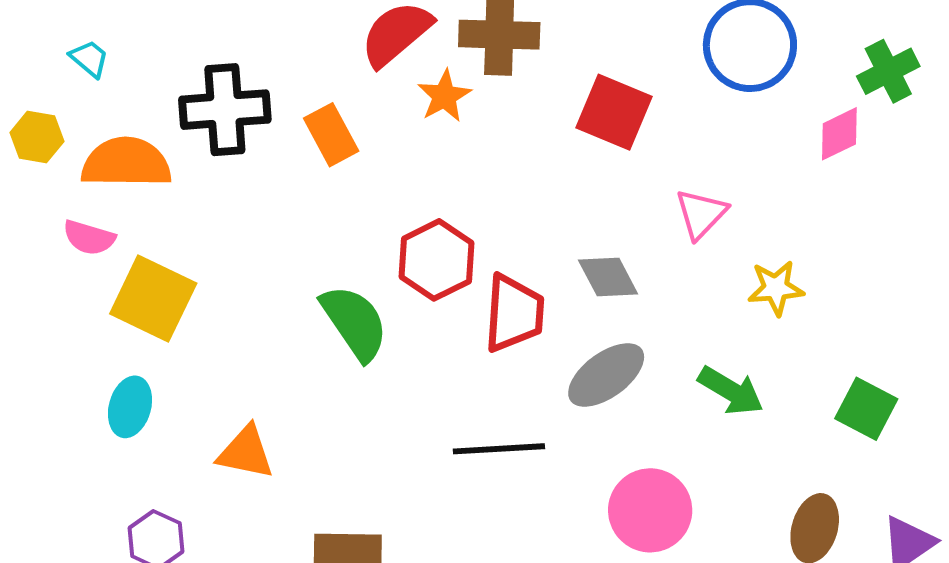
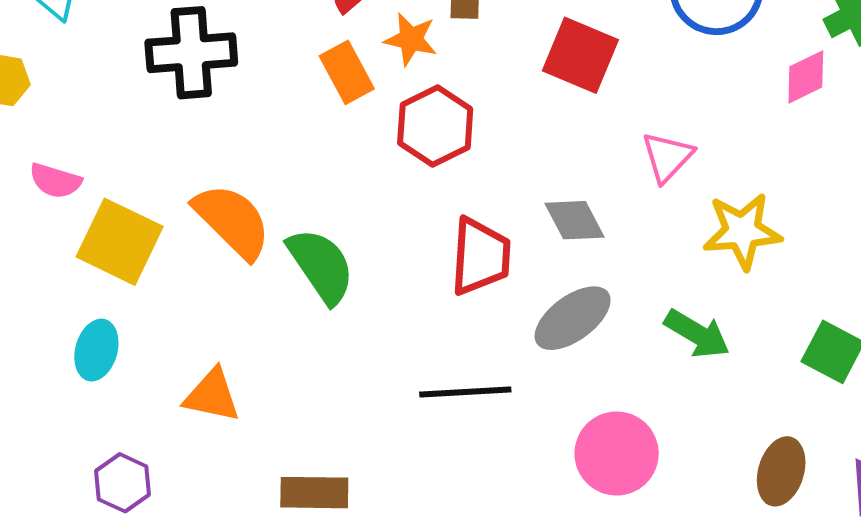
orange star: (444, 96) -> (411, 39), turned -30
orange rectangle: (331, 135) -> (347, 72), moved
orange semicircle: (126, 163) -> (232, 221), moved, turned 44
red hexagon: (436, 260) -> (435, 126), moved
yellow star: (776, 288) -> (742, 231), size x1.4

